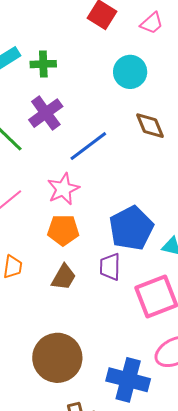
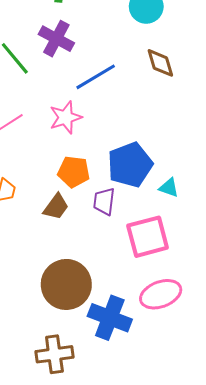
purple cross: (46, 113) -> (56, 39), turned -32
orange pentagon: (63, 230) -> (74, 172), moved
brown circle: (57, 358) -> (66, 284), moved

